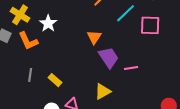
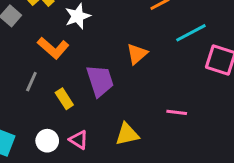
orange L-shape: (28, 41) -> (53, 48), moved, turned -40
purple trapezoid: (109, 58) -> (100, 81), moved

